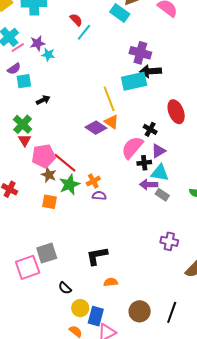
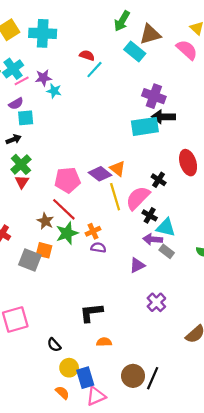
red semicircle: (76, 20) -> (87, 55), turned -32
yellow line: (109, 99) -> (115, 197), moved
black arrow: (43, 100) -> (14, 139), moved
purple triangle: (158, 151) -> (137, 265), moved
pink pentagon: (44, 156) -> (67, 180), moved
black cross: (144, 163) -> (150, 215), turned 32
purple cross: (169, 241) -> (156, 302), moved, turned 30
gray square: (47, 253) -> (30, 260), moved, turned 35
black line: (172, 312) -> (153, 378), moved
blue rectangle: (96, 316) -> (85, 378), turned -36

